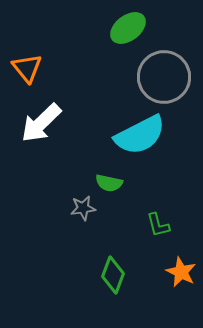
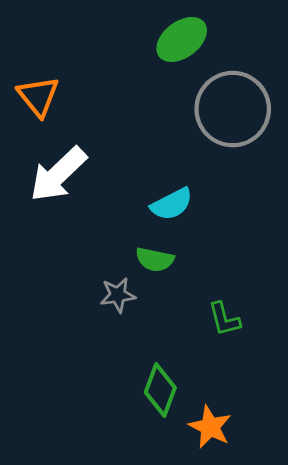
cyan semicircle: (140, 135) -> (172, 204), moved, size x0.6
orange star: (181, 272) -> (210, 427), moved

